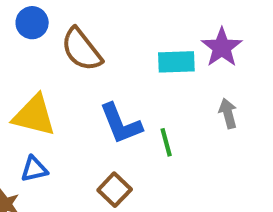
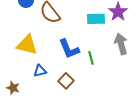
gray arrow: (228, 113) -> (121, 44), size x1.5
blue triangle: (34, 169) -> (40, 71), moved

